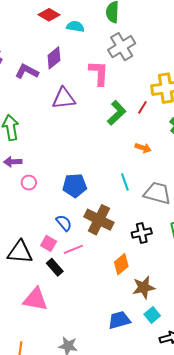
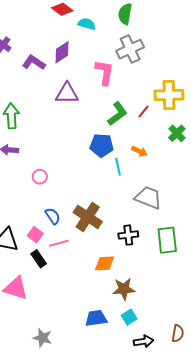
cyan line: (125, 182) -> (118, 167), moved
pink circle: (29, 183) -> (40, 177), moved
blue pentagon: (75, 185) -> (102, 145), moved
orange diamond: (121, 264) -> (105, 263), turned 30

